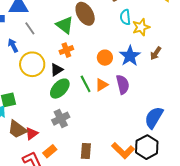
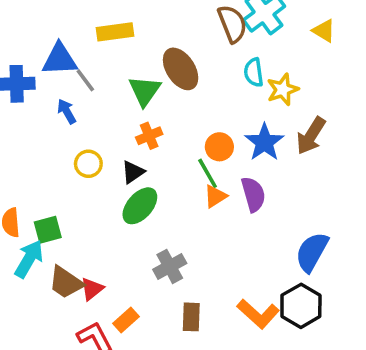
green triangle: (65, 25) -> (145, 91), turned 30
gray line: (30, 28) -> (85, 80), moved
blue arrow: (13, 45) -> (67, 111), moved
brown arrow: (156, 53) -> (311, 136), size x1.5
yellow circle: (32, 64) -> (88, 164), size x0.6
green line: (86, 84) -> (208, 173), moved
gray cross: (61, 119) -> (170, 266), moved

